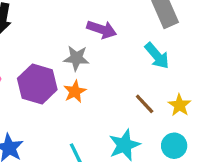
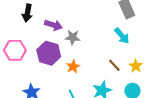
purple arrow: (102, 29) -> (53, 25), moved
orange star: (75, 91) -> (73, 67), moved

